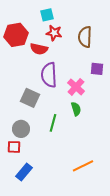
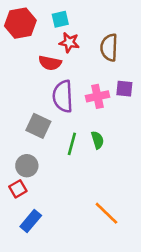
red hexagon: (16, 35) -> (20, 23), moved
pink cross: (76, 87) -> (97, 96), moved, turned 36
green line: (53, 123) -> (72, 144), moved
red square: (14, 147) -> (18, 189), turned -32
orange line: (83, 166) -> (106, 213), turned 70

